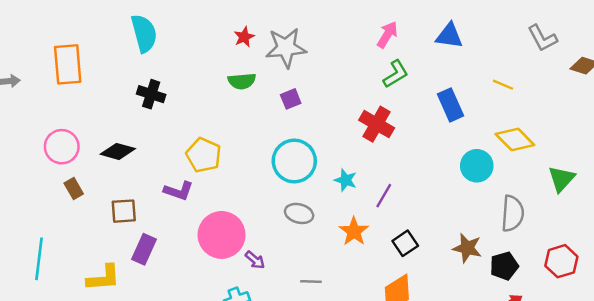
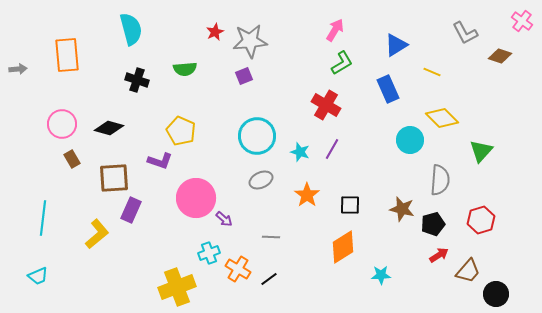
blue triangle: (449, 36) -> (396, 45), moved, turned -40
green semicircle: (242, 81) -> (185, 69), moved
purple square: (291, 99) -> (244, 76), moved
purple line: (384, 196) -> (332, 149), moved
brown square: (124, 211) -> (114, 178), size x1.4
gray ellipse: (299, 213) -> (261, 180), turned -40
black square: (405, 243) -> (350, 205), turned 35
yellow L-shape: (103, 278) -> (97, 234), turned -36

